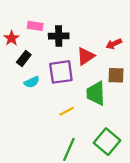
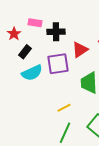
cyan semicircle: (32, 82) -> (32, 73), size x1.5
yellow line: (67, 111) -> (64, 108), moved

